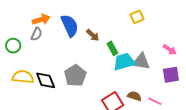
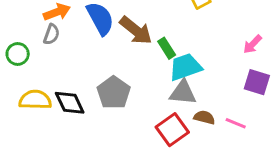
brown arrow: (93, 35) -> (136, 30), size x1.6
pink arrow: (170, 50) -> (252, 44), turned 104
gray triangle: (141, 62) -> (183, 92), moved
purple square: (171, 75) -> (257, 82), turned 30

